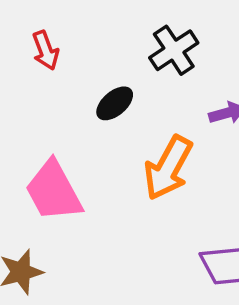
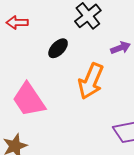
red arrow: (46, 50) -> (17, 23), turned 115

